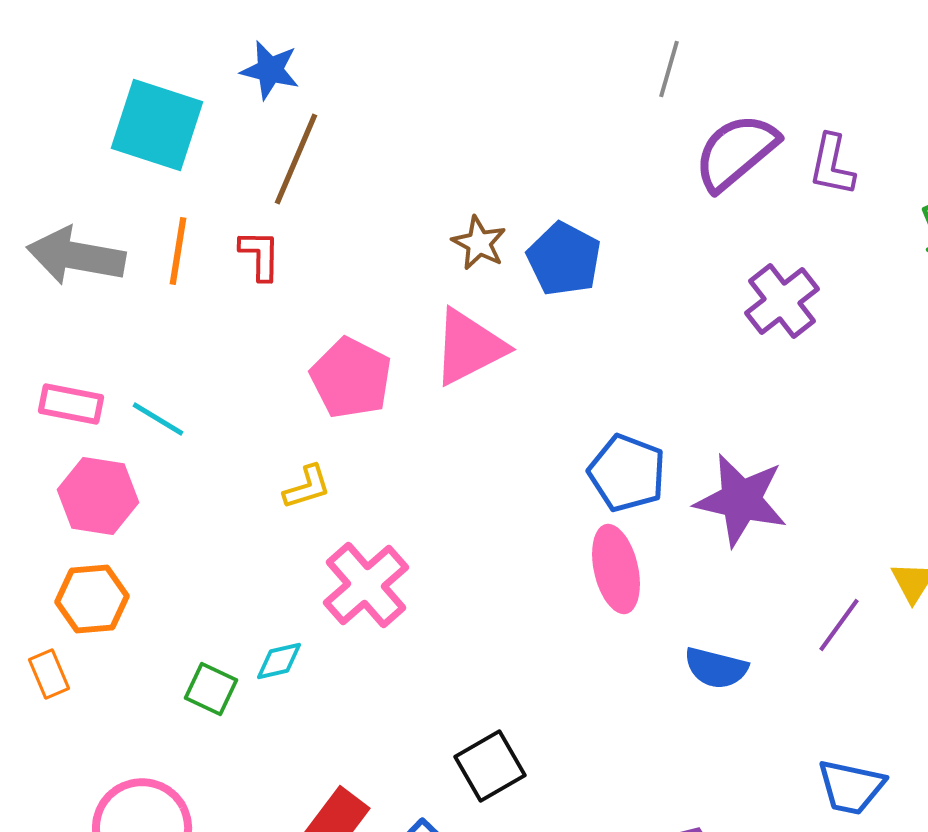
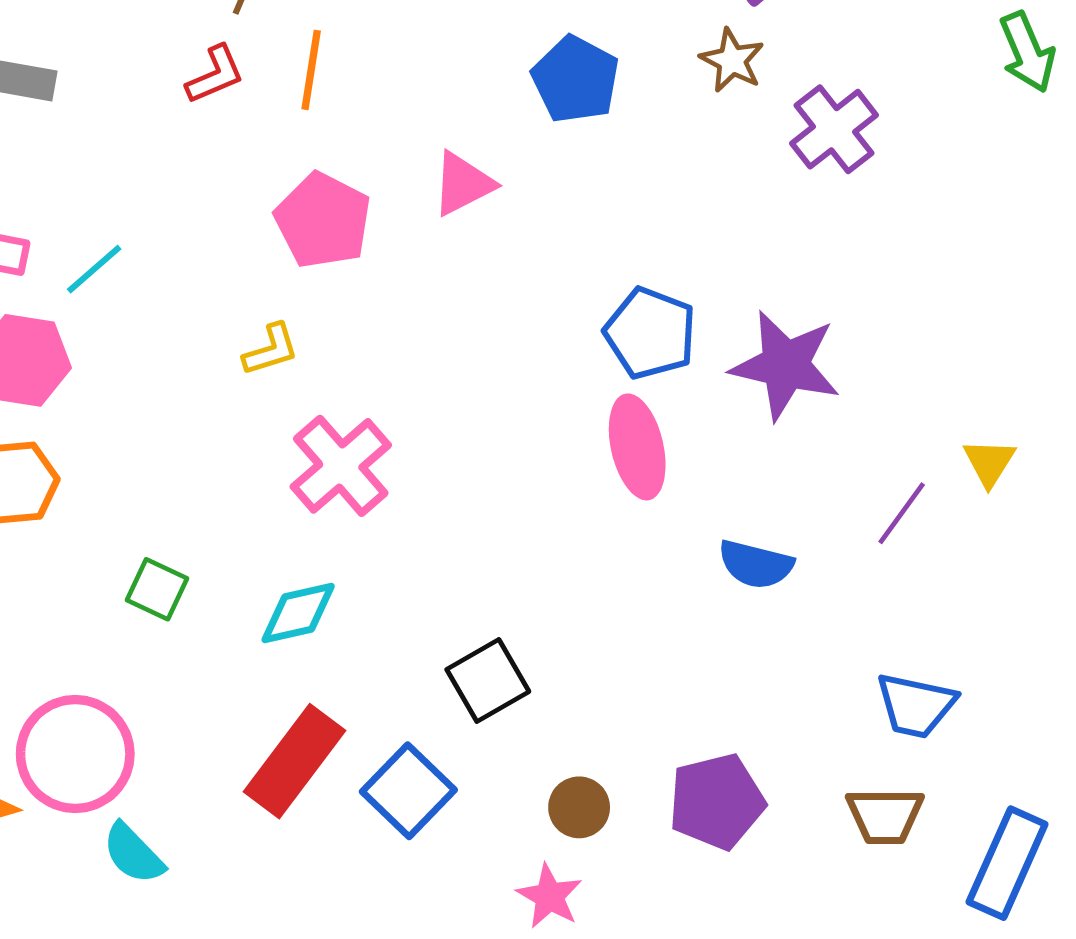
brown star: (479, 243) -> (732, 60), moved
orange line: (178, 251) -> (311, 70), moved
red L-shape: (260, 255) -> (215, 75), turned 66
pink triangle: (469, 347) -> (463, 184), size x0.7
cyan line: (158, 419) -> (94, 269), turned -72
cyan diamond: (279, 661) -> (298, 613), moved, size x1.4

